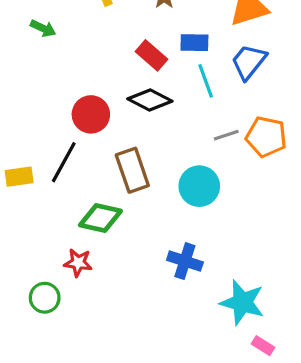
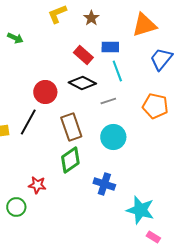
blue trapezoid: (249, 62) -> (161, 59), moved
gray line: (226, 135) -> (108, 101), moved
green diamond: (100, 218) -> (70, 160), moved, turned -48

